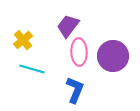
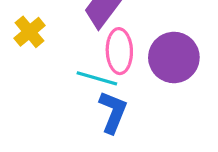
cyan line: (32, 69) -> (97, 78), moved

